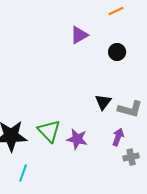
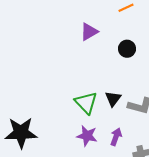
green triangle: (49, 131) -> (86, 103), moved
purple arrow: (118, 137) -> (116, 137), moved

